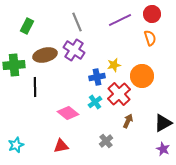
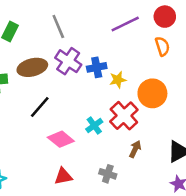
gray line: (77, 22) -> (58, 26), moved
blue cross: (97, 77) -> (97, 67), moved
black line: (35, 87) -> (40, 107), moved, turned 42
gray cross: (106, 141) -> (108, 174), turned -32
red triangle: (61, 146) -> (63, 176), moved

